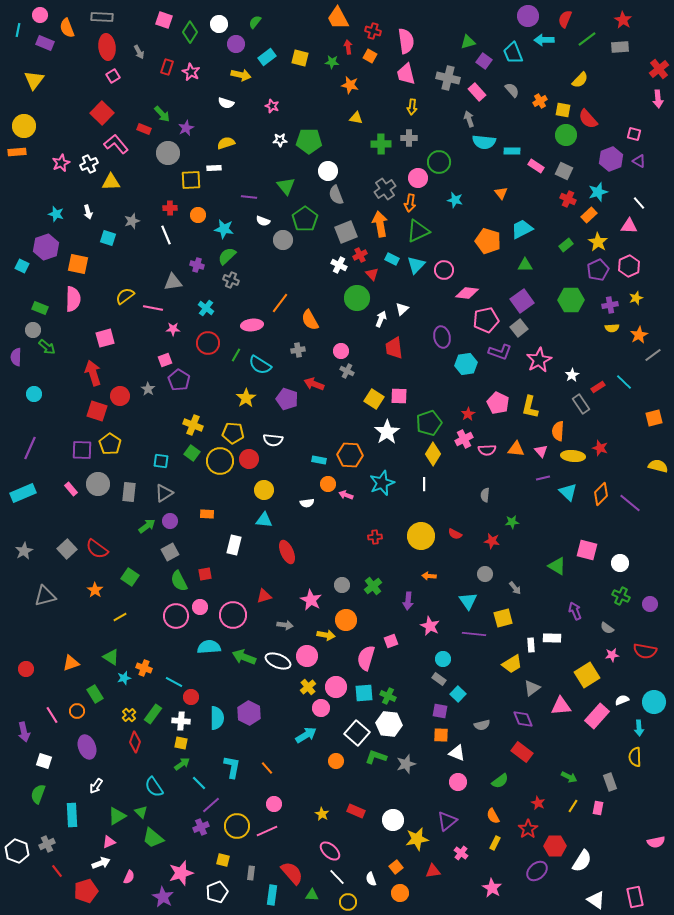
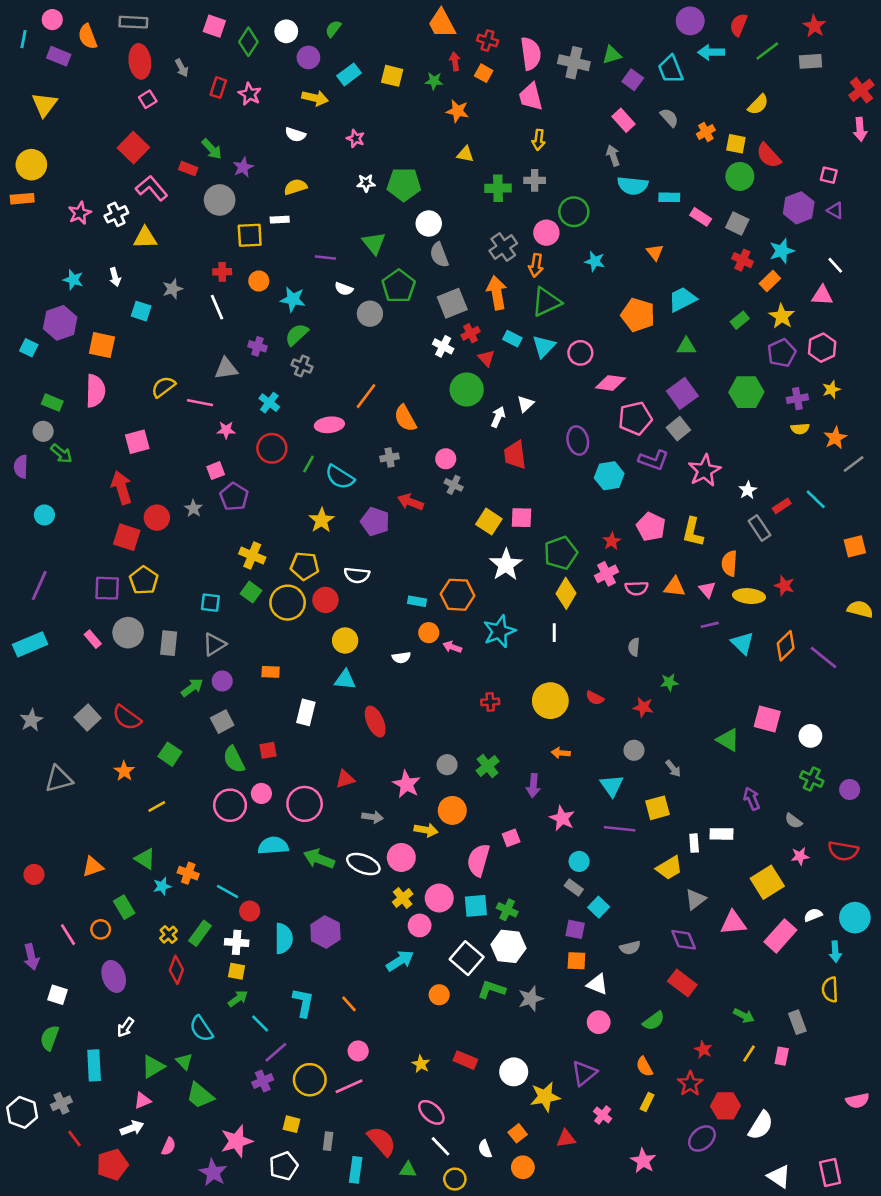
gray cross: (448, 78) -> (574, 63), moved

